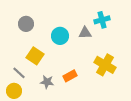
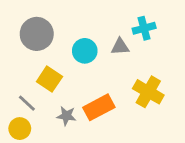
gray circle: (26, 24) -> (37, 34), size x1.5
orange rectangle: (70, 76) -> (99, 107), size x1.5

